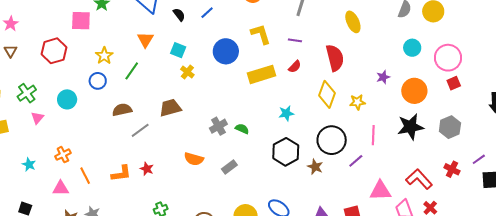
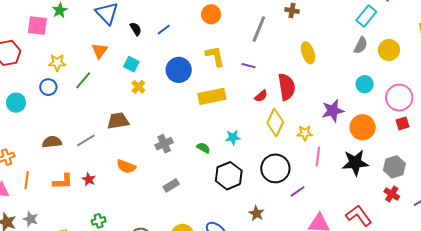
yellow star: (104, 56) -> (57, 63), turned 30
red semicircle: (295, 67) -> (261, 96), moved
purple star: (383, 77) -> (333, 111), size x1.6
brown semicircle: (122, 110) -> (52, 142), moved
green semicircle: (242, 129) -> (203, 148), moved
pink line: (373, 135) -> (318, 156), moved
orange semicircle: (194, 159) -> (126, 166), moved
brown star: (315, 167) -> (257, 213), moved
red cross: (452, 169) -> (392, 194), moved
orange line: (85, 176) -> (27, 180), turned 30

